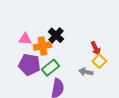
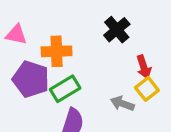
black cross: (56, 35) -> (117, 30), moved
pink triangle: (25, 39) -> (16, 35), moved

